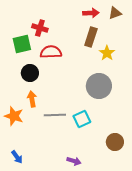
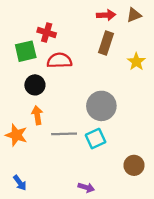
yellow star: (107, 53) -> (136, 62), moved
gray circle: (99, 86) -> (101, 106), moved

